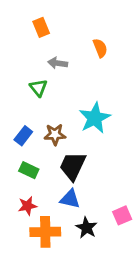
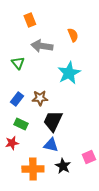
gray arrow: (58, 63) -> (42, 46), size x1.5
green triangle: (38, 88) -> (18, 63), moved
cyan star: (95, 118) -> (69, 73), moved
red star: (27, 206) -> (12, 143), moved

